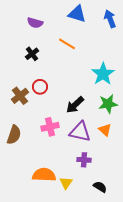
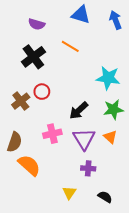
black cross: (32, 54) -> (33, 57), size x1.6
cyan star: (103, 74) -> (108, 78), turned -30
purple triangle: (80, 132) -> (84, 139), turned 45
orange semicircle: (44, 175) -> (29, 165), moved, turned 40

